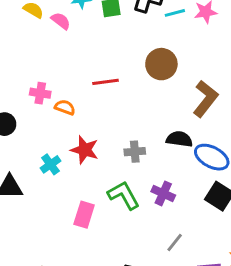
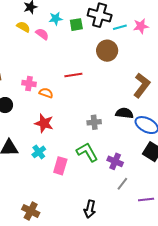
brown circle: (161, 64) -> (107, 51), moved
red star: (85, 150) -> (44, 123), moved
cyan cross: (50, 164) -> (39, 152), moved
purple cross: (163, 193) -> (115, 161), moved

